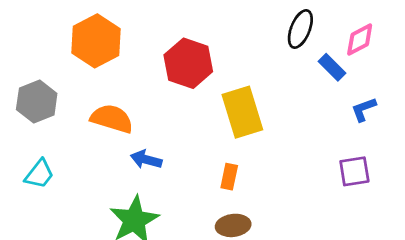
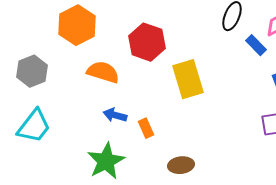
orange semicircle: (112, 119) -> (103, 72), moved
cyan trapezoid: (39, 174) -> (34, 126), size x1.5
orange rectangle: (229, 177) -> (146, 128), moved, turned -36

